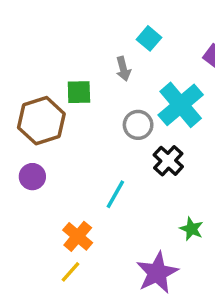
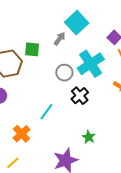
cyan square: (149, 38) -> (77, 23), size x1.6
gray arrow: (123, 69) -> (60, 39), turned -136
yellow line: (71, 272) -> (13, 163), moved

